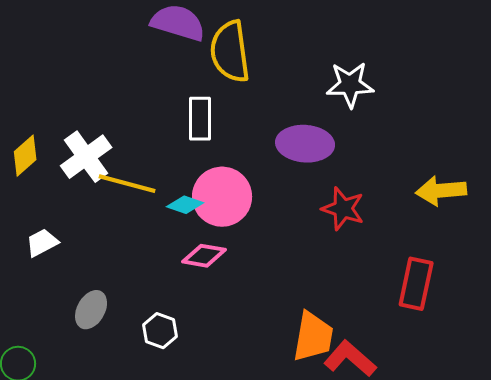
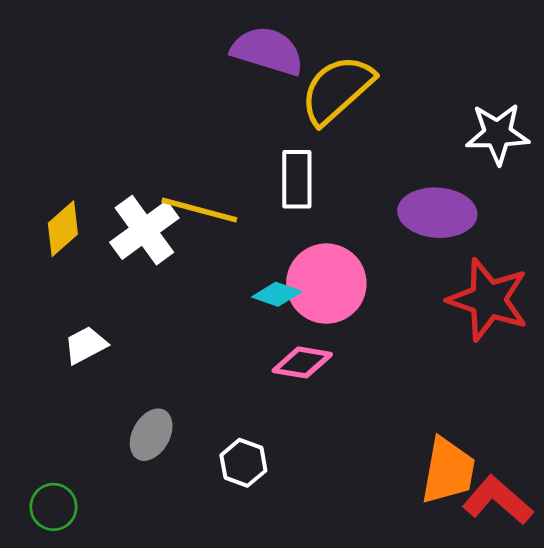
yellow semicircle: (230, 52) -> (337, 90), turned 56
yellow line: (127, 184) -> (199, 210), moved
red star: (343, 209) -> (488, 300), size x1.4

